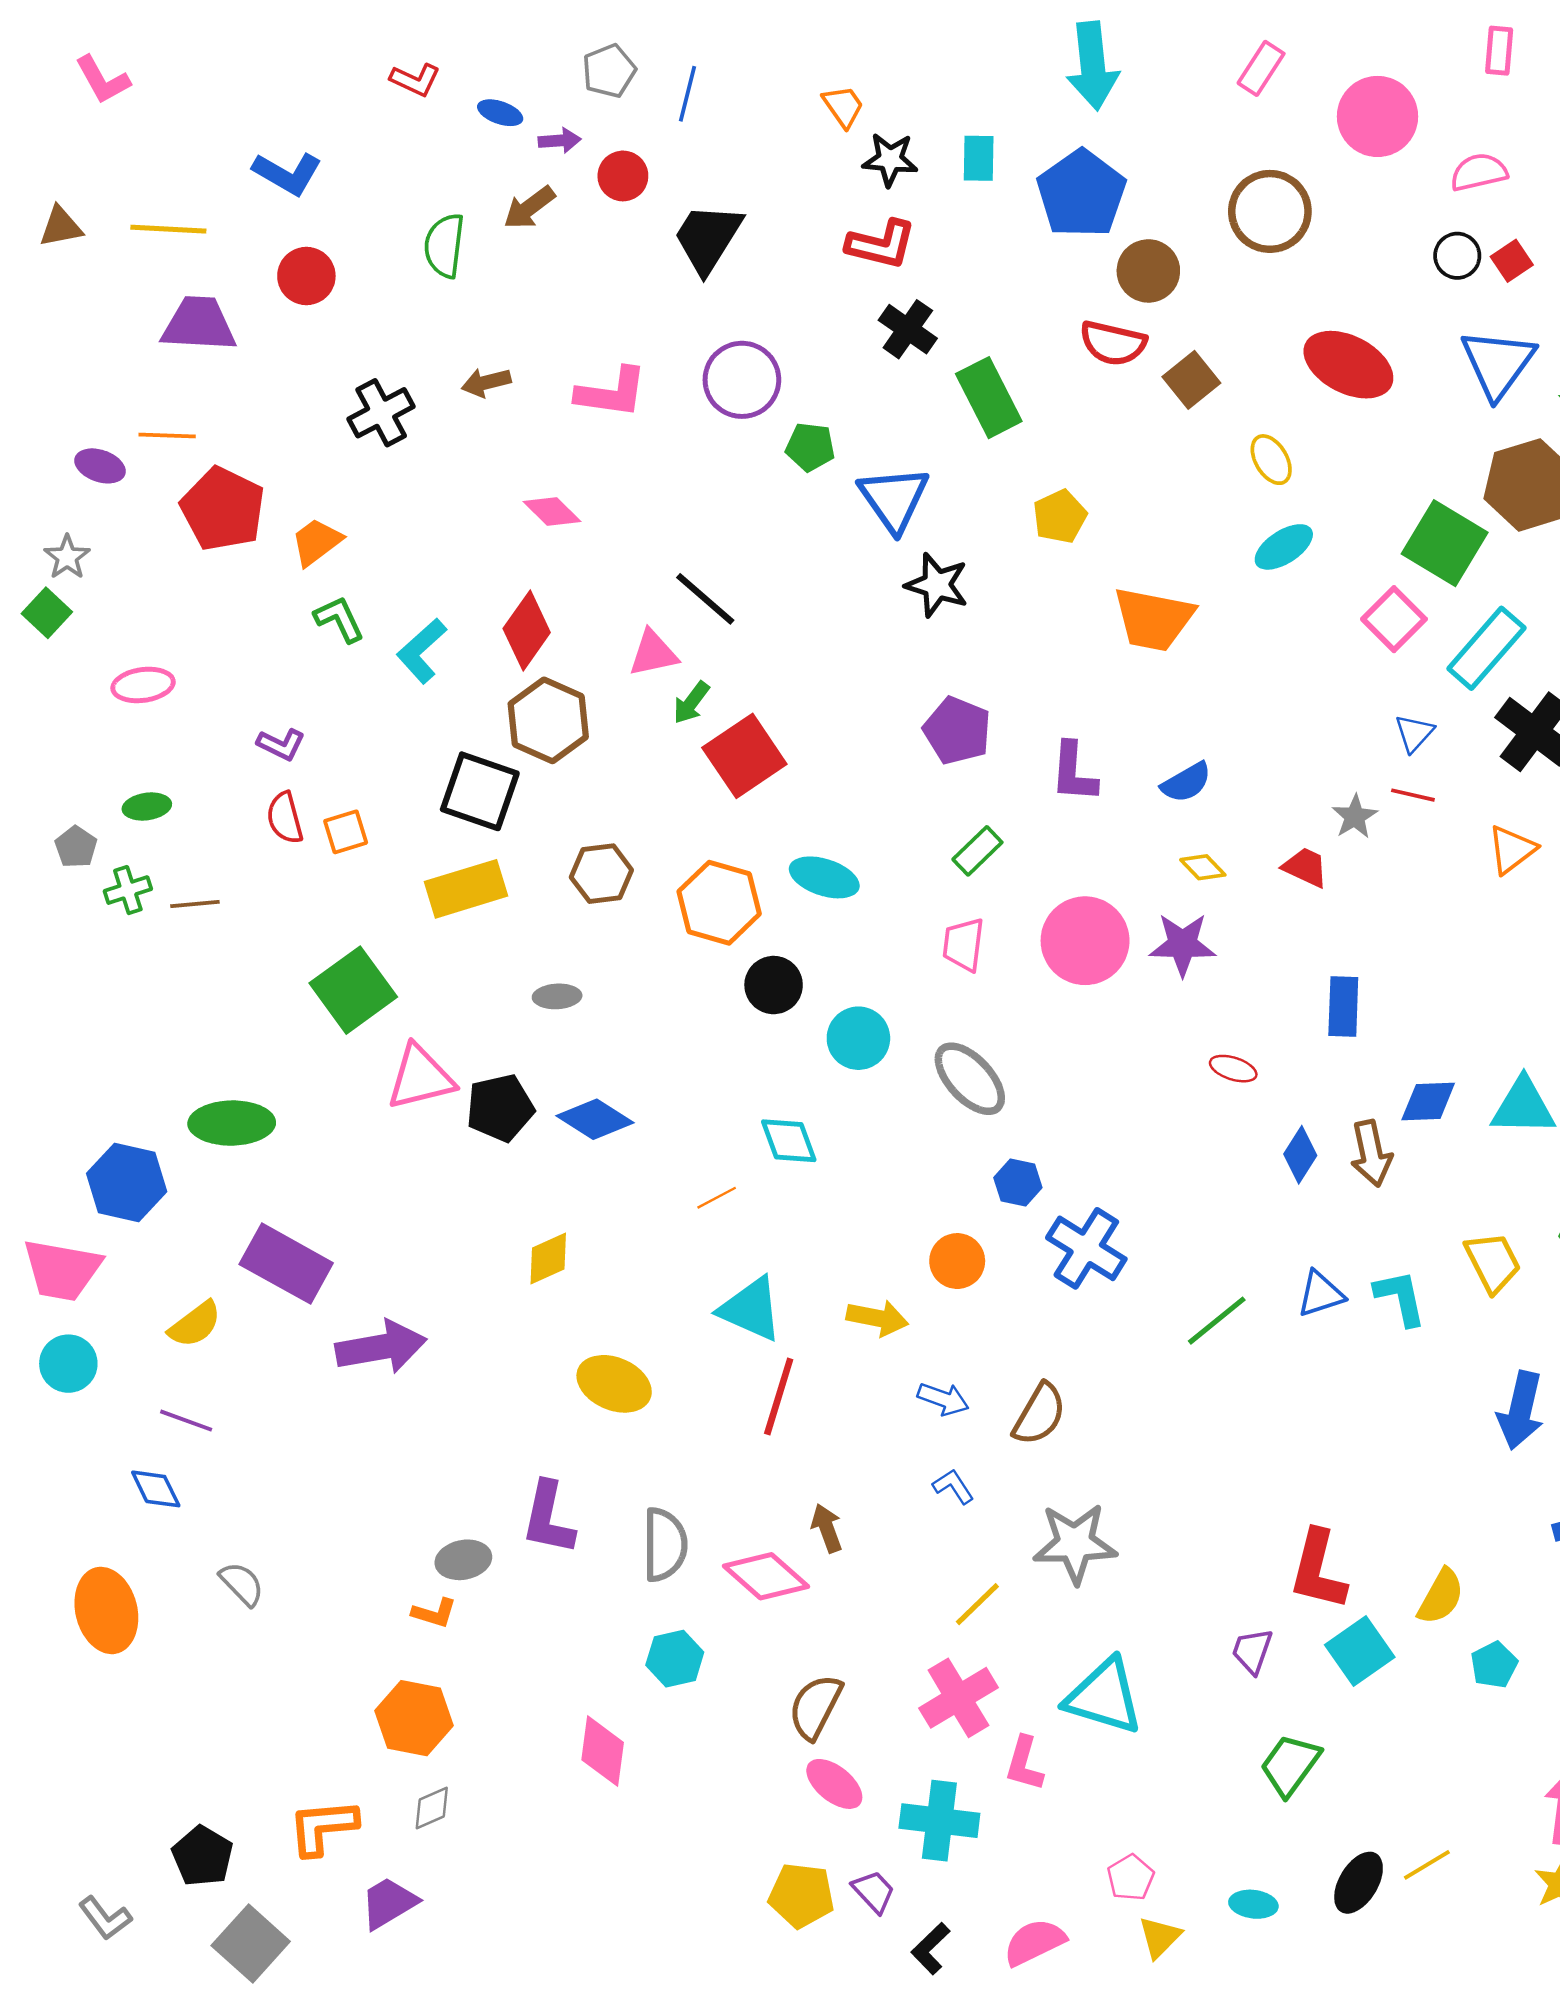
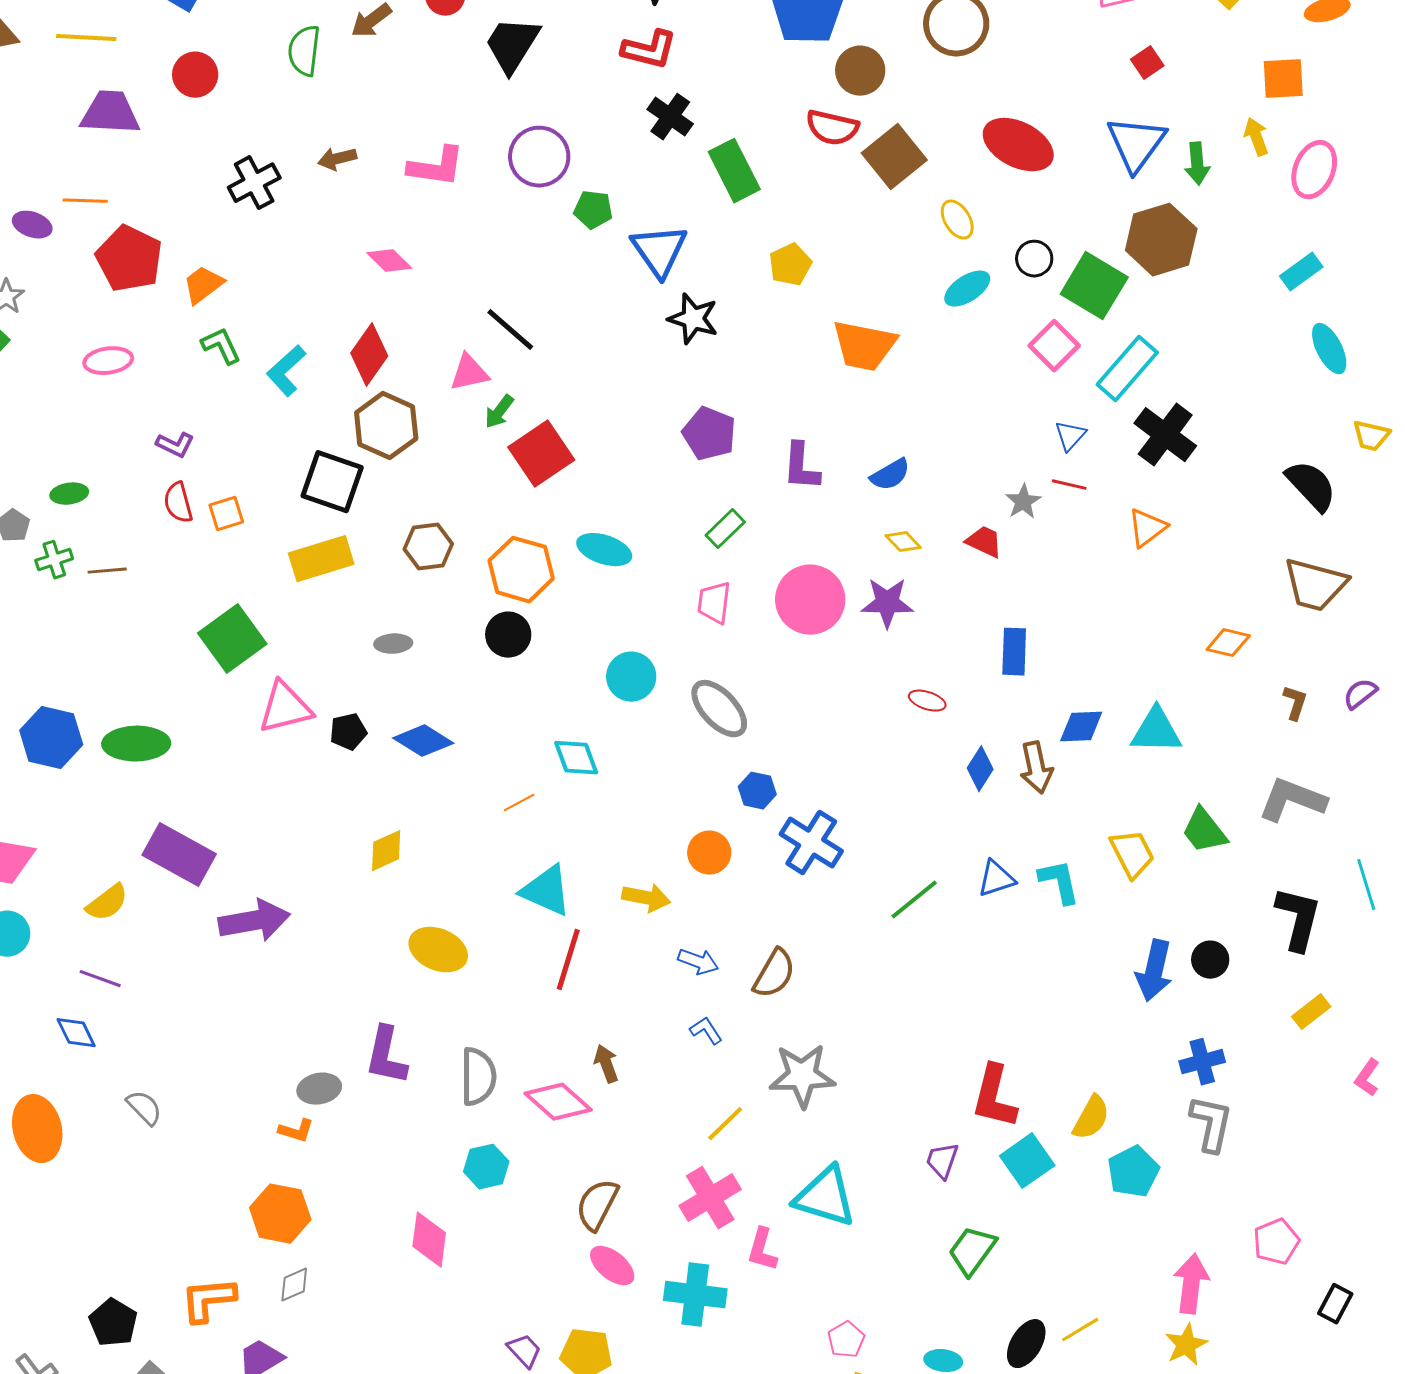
black circle: (1457, 256) -> (1034, 259), moved
brown square: (1191, 380) -> (894, 157), size x1.4
pink ellipse: (143, 685) -> (108, 361), moved
black circle: (774, 985) -> (508, 635), moved
black pentagon: (500, 1108) -> (348, 732), size x0.7
blue hexagon: (127, 1183) -> (51, 738), moved
cyan pentagon: (1494, 1665) -> (1133, 1172), size x1.4
purple trapezoid: (874, 1892) -> (524, 1351), moved

